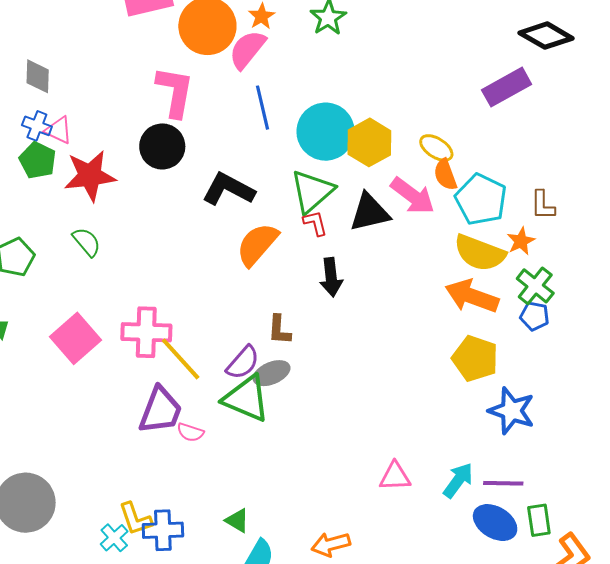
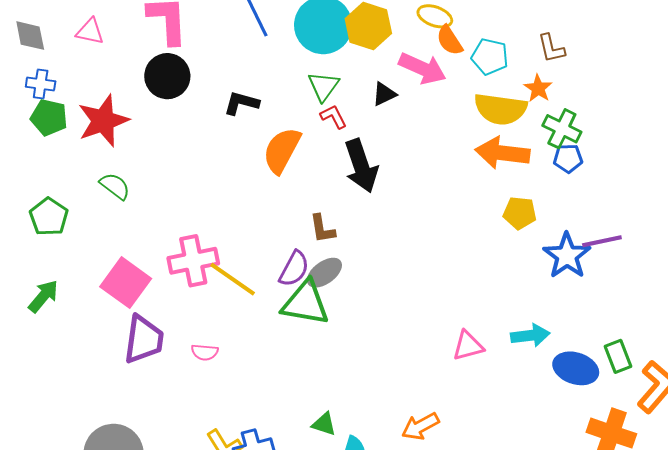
pink triangle: (59, 130) -> (90, 31), moved
black L-shape: (228, 189) -> (241, 103), size x0.7
green triangle: (312, 191) -> (323, 86), size x0.7
cyan pentagon: (481, 199) -> (490, 57), size x0.7
black triangle: (370, 212) -> (384, 94), size x0.6
black arrow: (331, 277) -> (361, 166), size x1.4
yellow pentagon: (475, 358) -> (520, 213), size x0.7
purple trapezoid: (160, 410) -> (144, 339), moved
blue star: (512, 411) -> (567, 256), turned 30
pink semicircle: (190, 432) -> (205, 352), moved
cyan arrow: (458, 480) -> (530, 335), turned 60
purple line: (503, 483) -> (602, 241), moved

